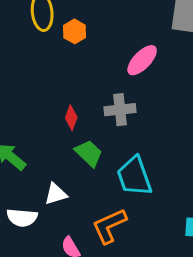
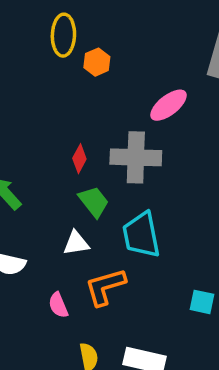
gray cross: (120, 110) -> (136, 157), size x1.4
white triangle: (56, 194) -> (76, 243), moved

